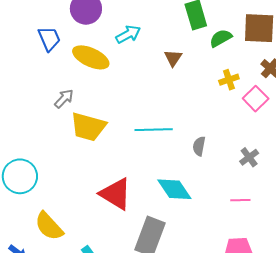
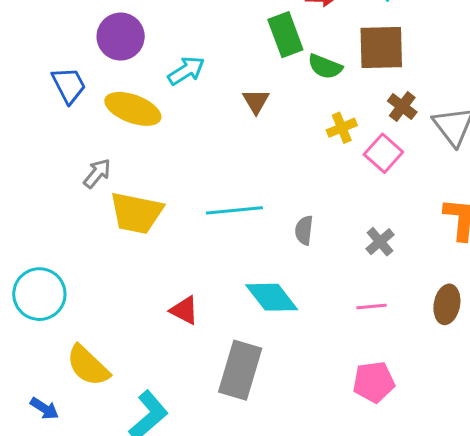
green semicircle: (221, 38) -> (325, 67), turned -125
red triangle: (116, 194) -> (184, 310), size x0.6

